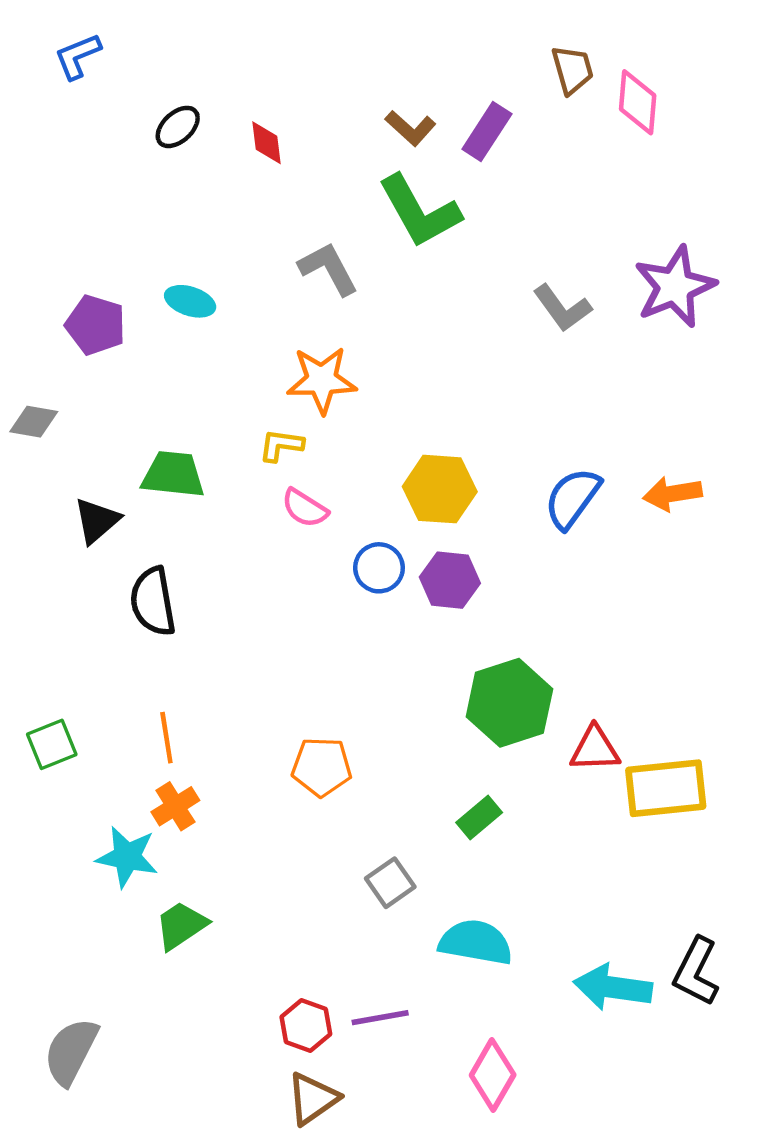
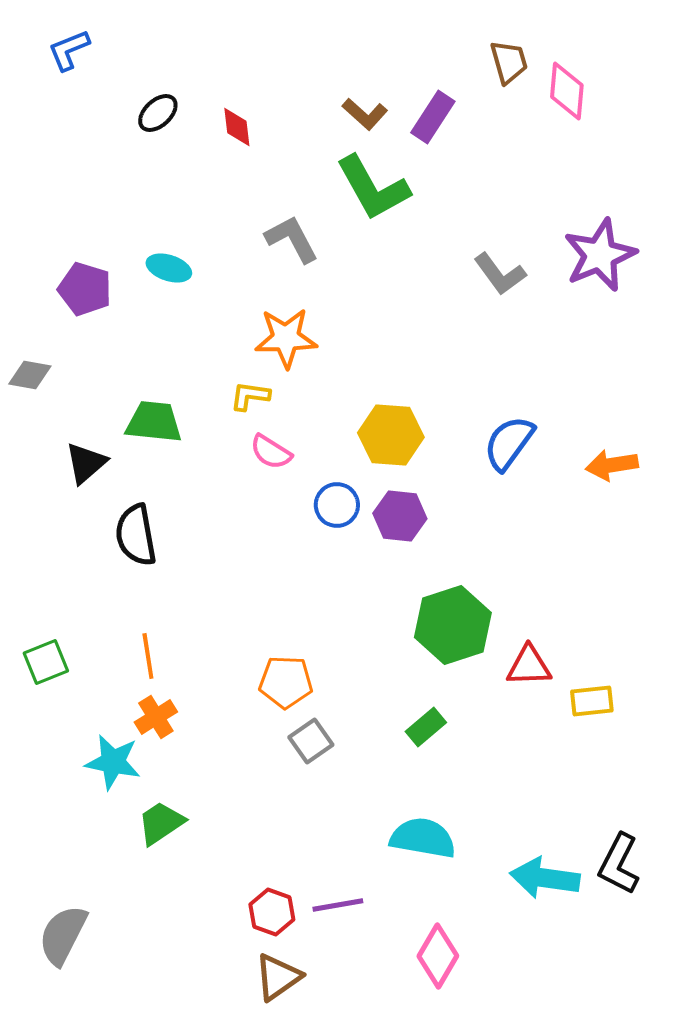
orange arrow: (673, 494) -> (612, 465), moved
yellow rectangle: (666, 788) -> (592, 701), size x0.6
gray square: (390, 883) -> (311, 741), moved

